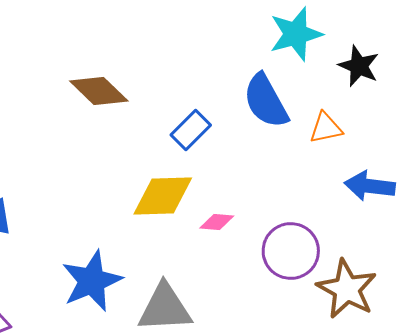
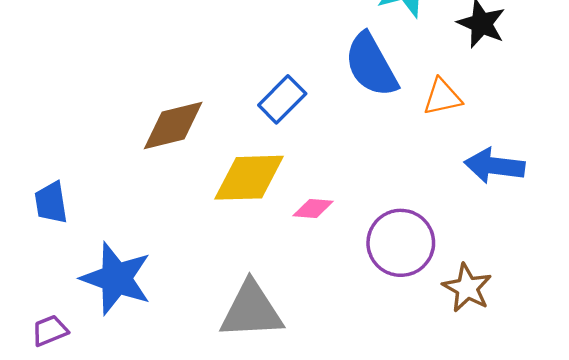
brown diamond: (99, 91) -> (173, 125), moved, turned -58
blue star: (92, 281) -> (116, 278), moved, turned -30
brown star: (347, 289) -> (467, 288), size x0.7

